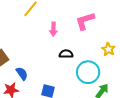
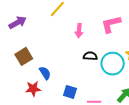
cyan circle: (88, 72) -> (113, 64), moved

